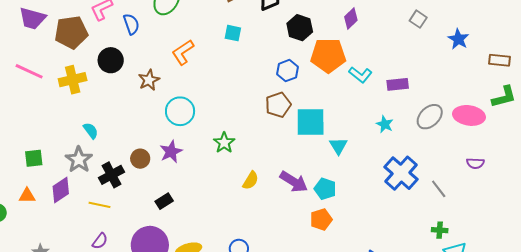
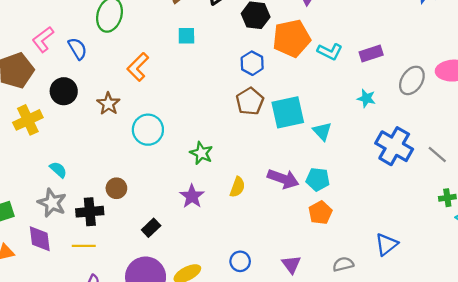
purple star: (171, 152) -> (192, 196), moved
black cross: (111, 175) -> (90, 212), turned 35
purple diamond: (61, 190) -> (40, 239), turned -52

